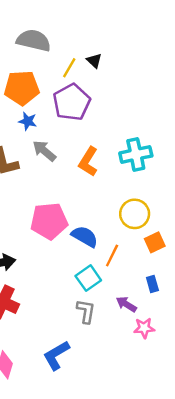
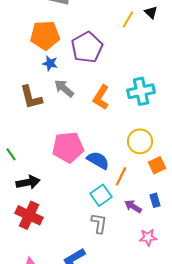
black triangle: (94, 61) -> (151, 12), moved
yellow line: (69, 68) -> (128, 19), moved
purple arrow: (126, 304) -> (133, 206), moved

